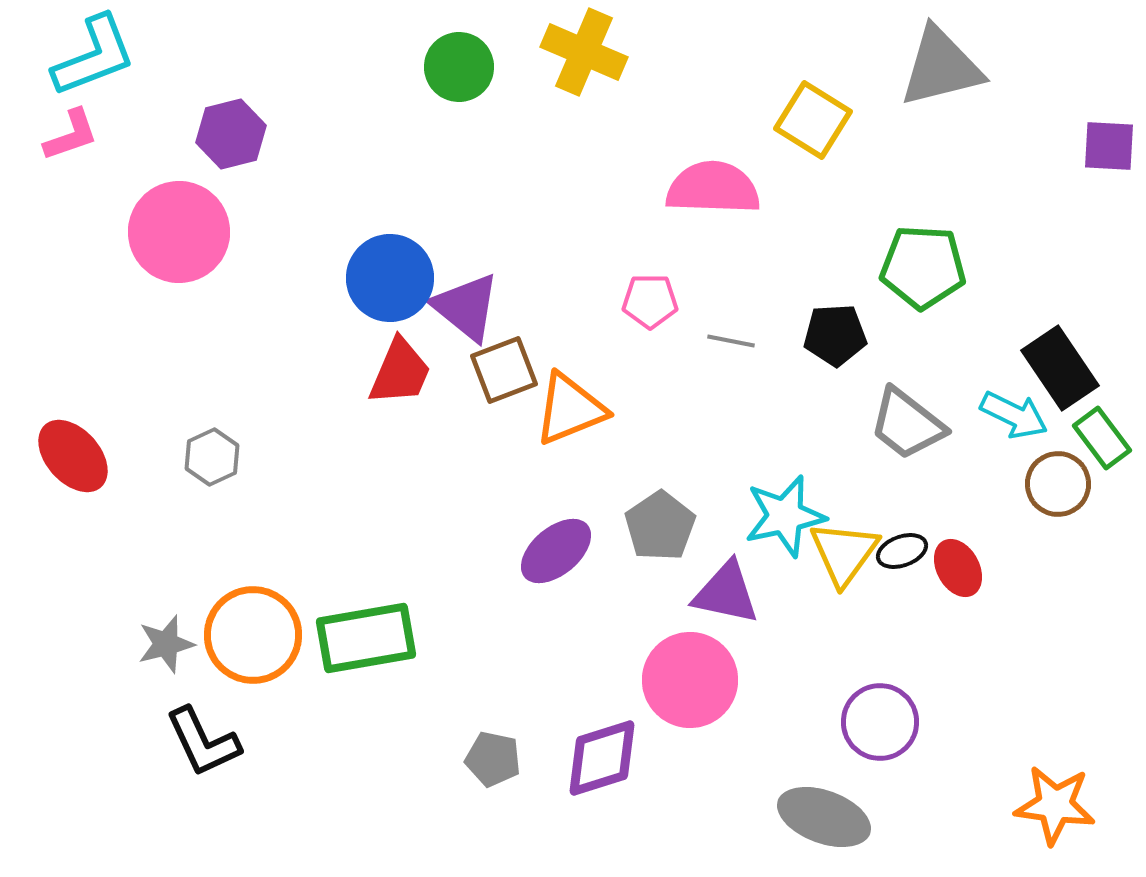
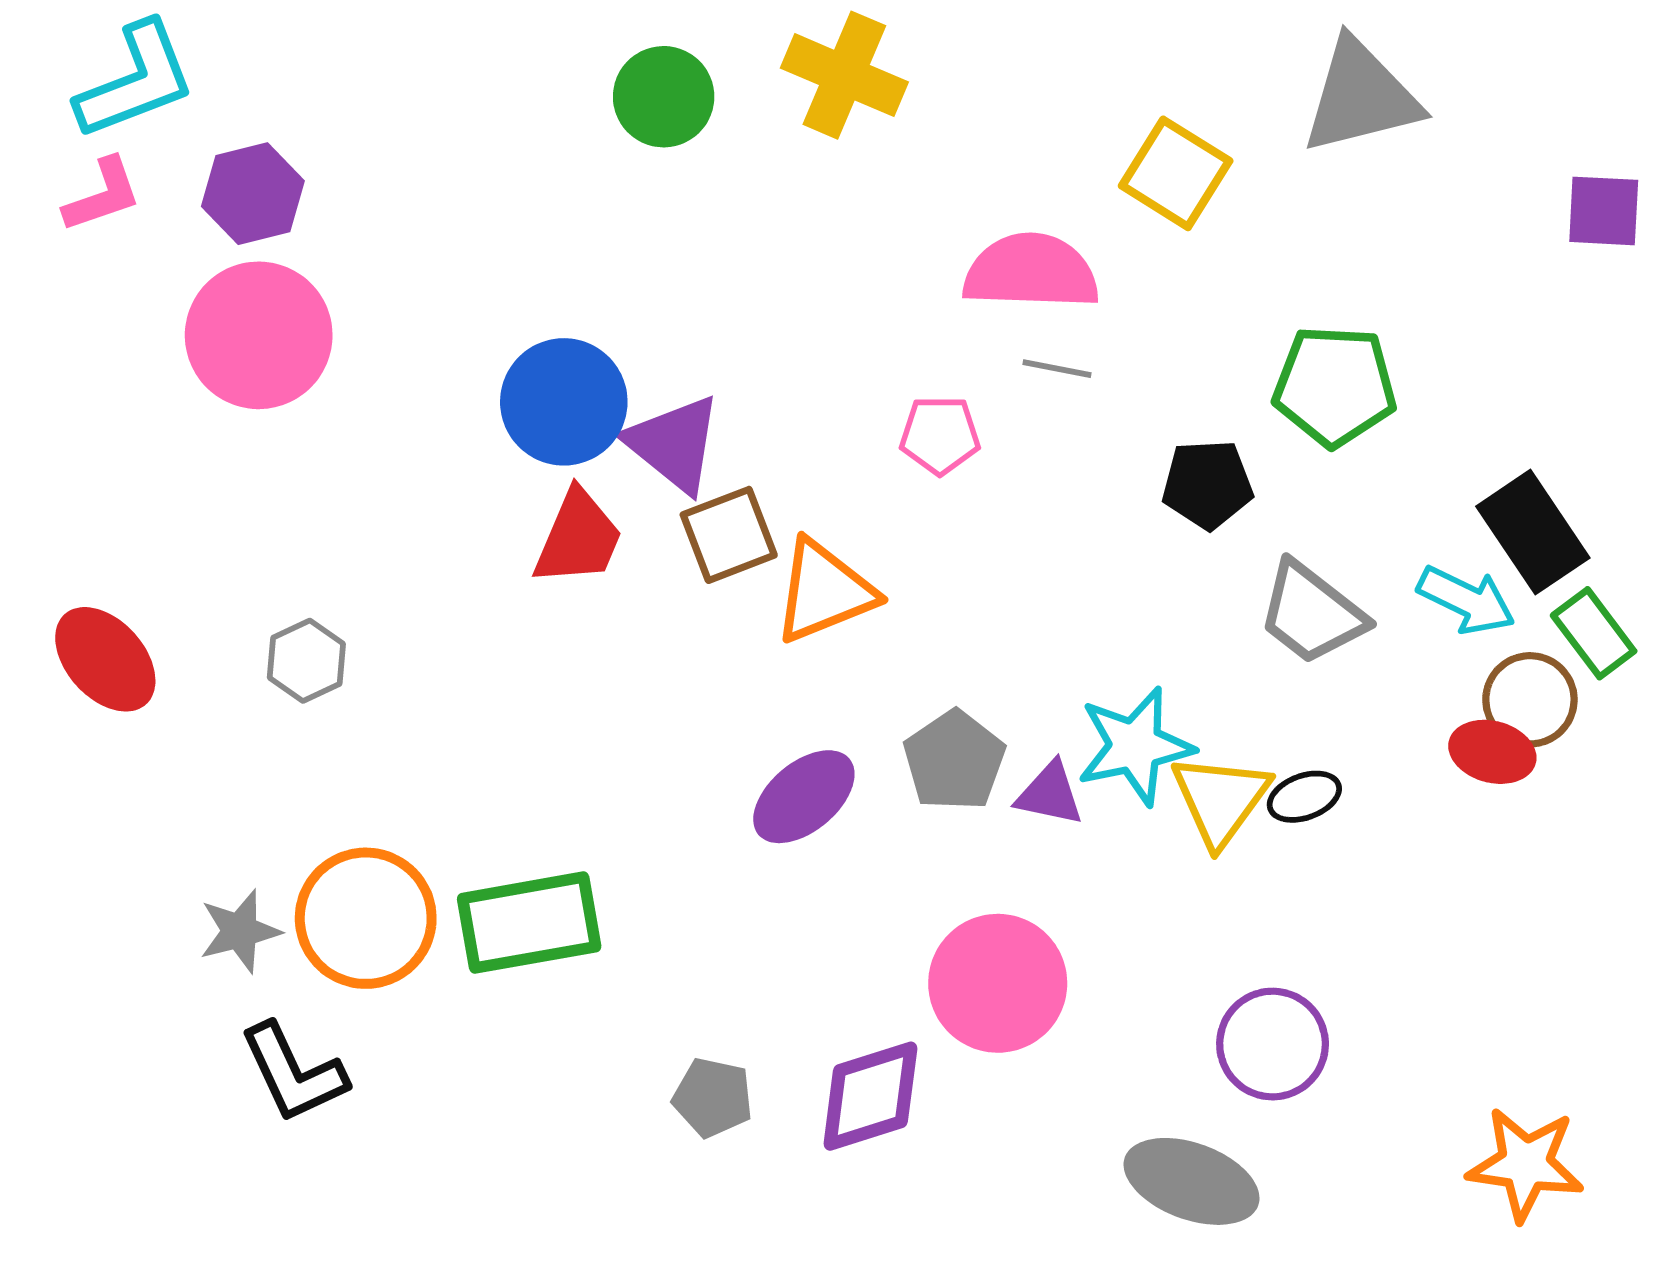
purple hexagon: (231, 134) -> (253, 194), moved
gray line: (731, 341) -> (1057, 369), moved
red ellipse: (958, 568) -> (1492, 752), moved, turned -46
purple triangle: (726, 593) -> (1050, 794), moved, size x0.7

